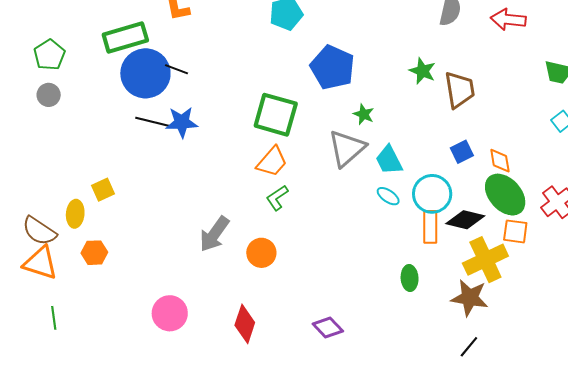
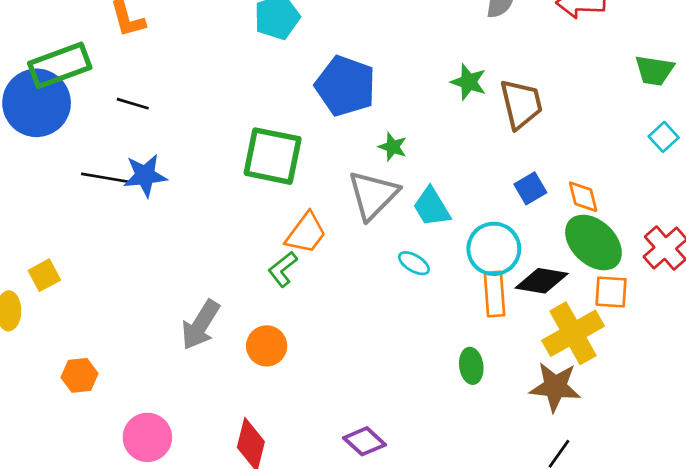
blue circle: (145, 73) -> (37, 103), moved
orange trapezoid: (272, 162) -> (306, 233), moved
cyan ellipse: (388, 196) -> (414, 263), moved
orange hexagon: (94, 253) -> (79, 375), moved

